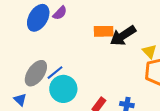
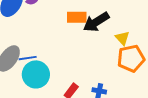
blue line: (55, 73) -> (28, 58), turned 30

